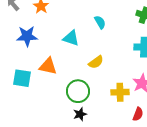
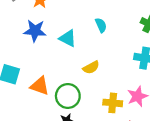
blue star: (27, 36) -> (35, 31), moved
orange triangle: (48, 66) -> (40, 86), moved

